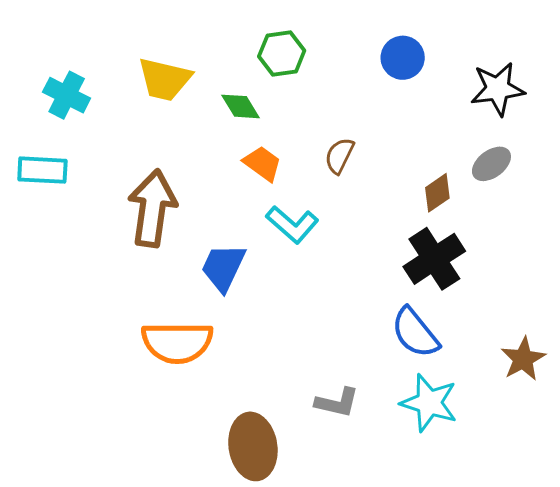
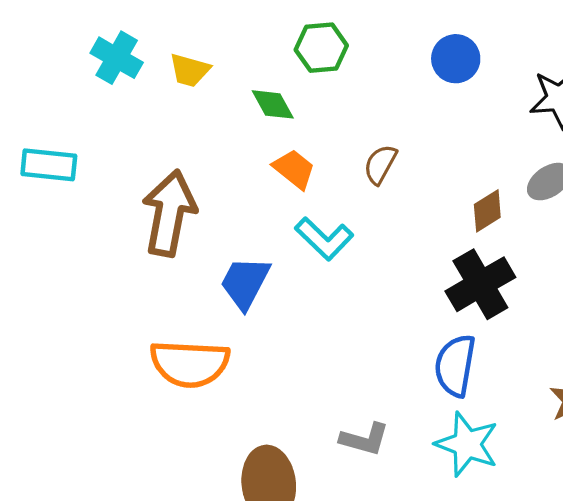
yellow trapezoid: (165, 79) -> (190, 70), size x0.7
cyan cross: (67, 95) -> (117, 58), moved
blue semicircle: (415, 333) -> (455, 366), turned 46

